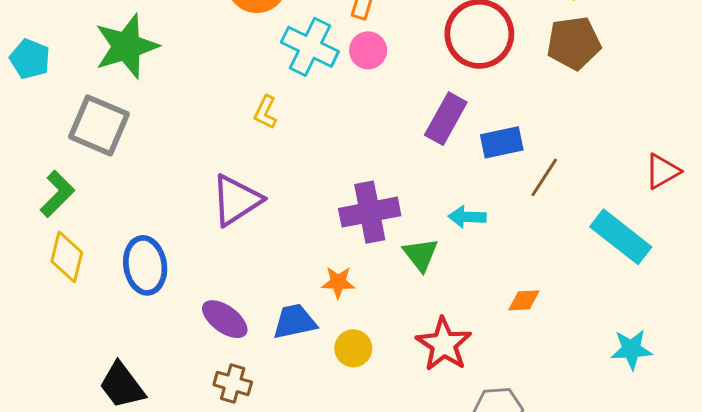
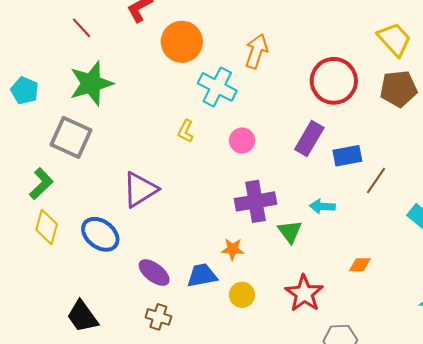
pink circle: (368, 50) -> (242, 141), moved
purple triangle: (236, 200) -> (140, 190), moved
blue ellipse: (145, 265) -> (100, 234), turned -45

